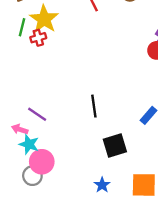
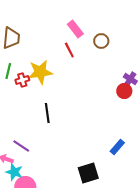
yellow star: (44, 19) -> (40, 72), moved, turned 30
black line: (94, 106) -> (47, 113), moved

